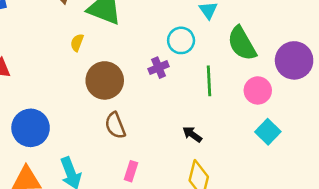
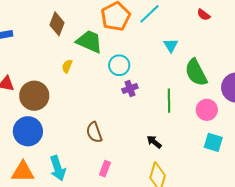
cyan circle: (181, 40) -> (119, 65), moved
brown circle: (105, 80) -> (34, 96), moved
cyan square: (268, 132) -> (213, 142), turned -30

